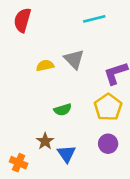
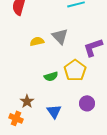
yellow pentagon: (108, 107) -> (75, 70), moved
brown star: (45, 141) -> (27, 101), moved

